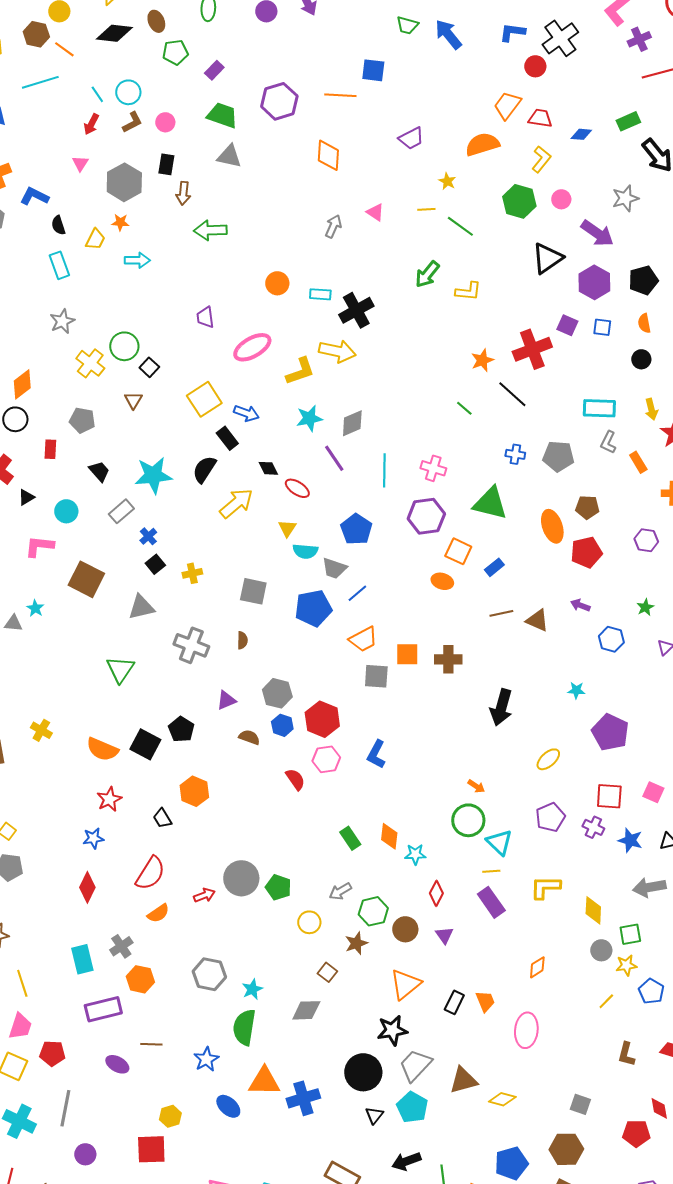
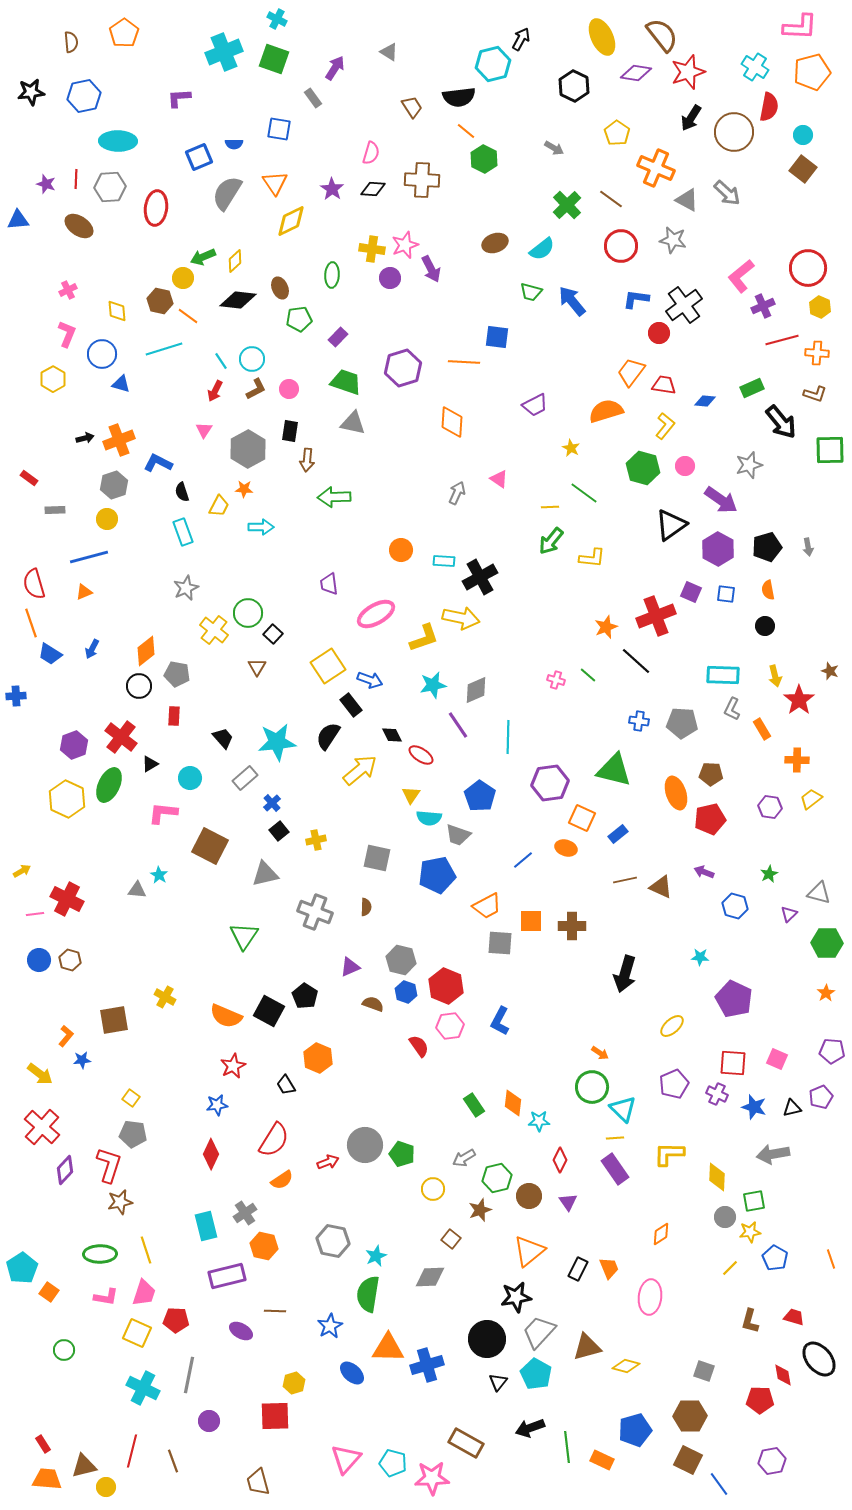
yellow line: (426, 209) -> (550, 507), moved
gray pentagon: (82, 420) -> (177, 674), moved
pink cross: (433, 468) -> (556, 680), moved, size x0.7
blue line: (357, 593) -> (523, 860), moved

